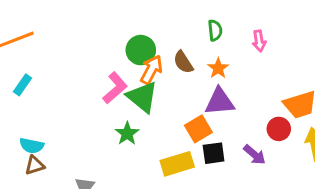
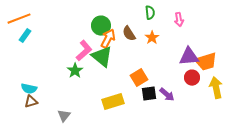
cyan rectangle: (22, 85) -> (25, 36), moved
purple triangle: (220, 102) -> (189, 57), moved
green star: (127, 133) -> (75, 71), moved
purple arrow: (255, 155) -> (167, 95), moved
yellow rectangle: (177, 164) -> (113, 102), moved

